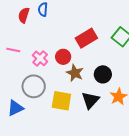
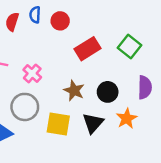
red circle: (63, 57) -> (60, 21), moved

